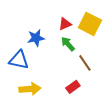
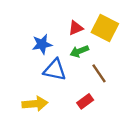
green arrow: (68, 44) -> (79, 51), turned -70
blue triangle: (19, 60) -> (55, 70), moved

